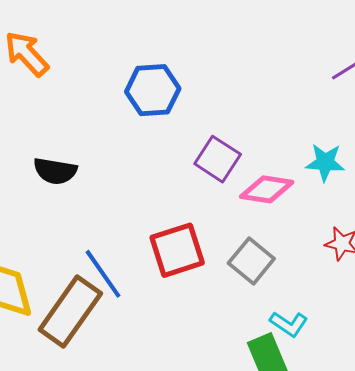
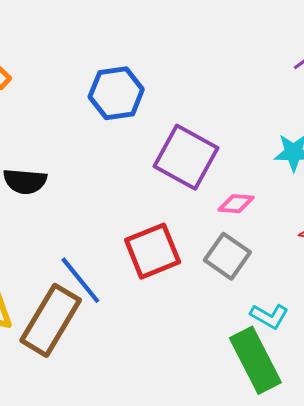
purple square: (218, 159) -> (186, 157), size x1.4
pink diamond: (267, 189) -> (236, 204), moved, size x0.7

